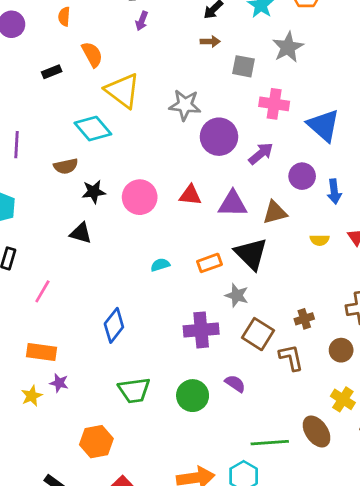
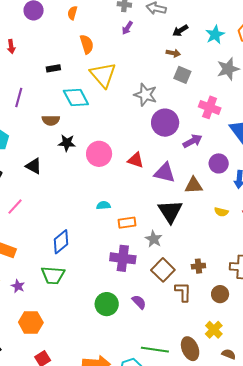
gray square: (243, 66) -> (182, 75), moved
black rectangle: (52, 72) -> (53, 68), moved
black triangle: (81, 233) -> (34, 166), moved
orange rectangle: (209, 263) -> (127, 223), moved
purple star: (59, 383) -> (18, 286), moved
green trapezoid: (134, 390) -> (53, 275), moved

